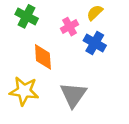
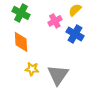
orange diamond: (43, 57) -> (21, 42), moved
yellow star: (24, 91) -> (32, 69), moved, size x0.6

